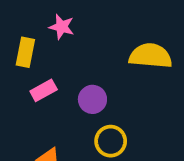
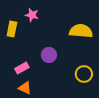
pink rectangle: (44, 90) -> (22, 68), moved
yellow circle: (111, 141) -> (84, 74), moved

